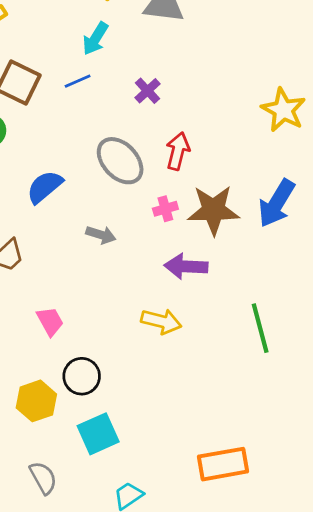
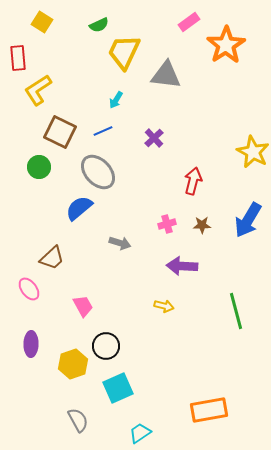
cyan arrow: (95, 39) -> (116, 100), size x0.7
red arrow: (178, 151) -> (193, 181), moved
gray ellipse: (120, 161) -> (98, 172), moved
brown star: (213, 210) -> (202, 225), size x0.5
yellow arrow: (161, 321) -> (164, 306), size x0.7

